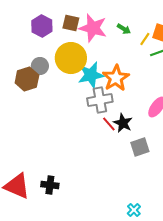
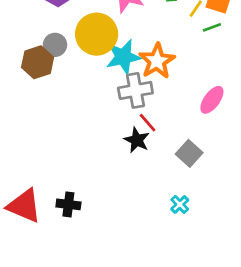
black star: (123, 123) -> (137, 140), moved
gray square: (140, 147) -> (189, 153), turned -30
cyan cross: (134, 210) -> (180, 204), moved

